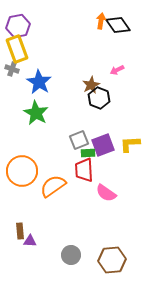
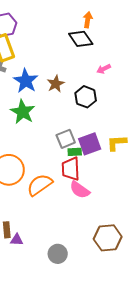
black diamond: (118, 25) -> (81, 39), moved
brown star: (91, 85) -> (56, 84), moved
pink semicircle: (106, 193) -> (80, 190), moved
brown hexagon: (112, 260) -> (108, 238), moved

